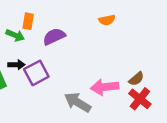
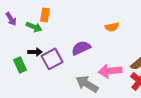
orange semicircle: (107, 20) -> (112, 27), moved
purple semicircle: (54, 36) -> (81, 48), moved

